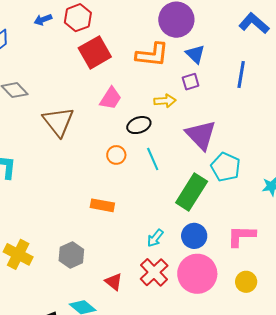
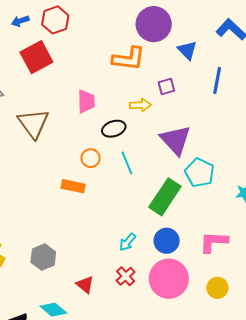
red square: (95, 52) -> (36, 57), moved
blue triangle: (195, 54) -> (187, 50), moved
pink trapezoid: (111, 98) -> (86, 101), turned -35
orange rectangle: (102, 205) -> (73, 186), moved
red cross: (154, 272) -> (126, 276), size x0.7

